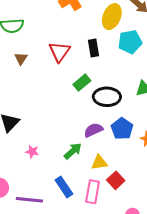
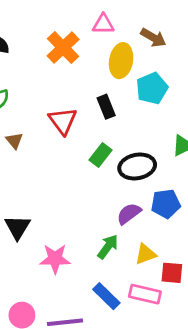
blue pentagon: (122, 129) -> (166, 204), turned -30
pink star: (32, 152) -> (55, 259), size x1.6
red square: (116, 180) -> (172, 273), turned -30
pink rectangle: (93, 192) -> (145, 294), turned -75

